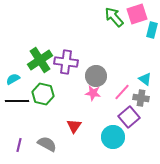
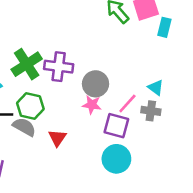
purple square: (129, 117) -> (116, 126), moved, turned -35
red triangle: (74, 126) -> (57, 138), moved
gray semicircle: (47, 144) -> (24, 127), moved

